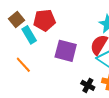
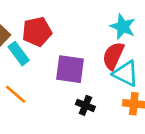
black cross: (88, 85) -> (85, 105), moved

